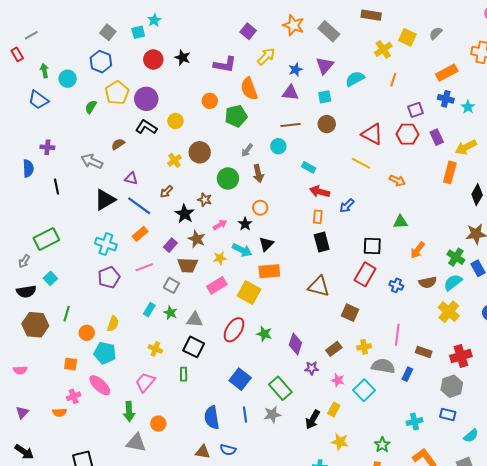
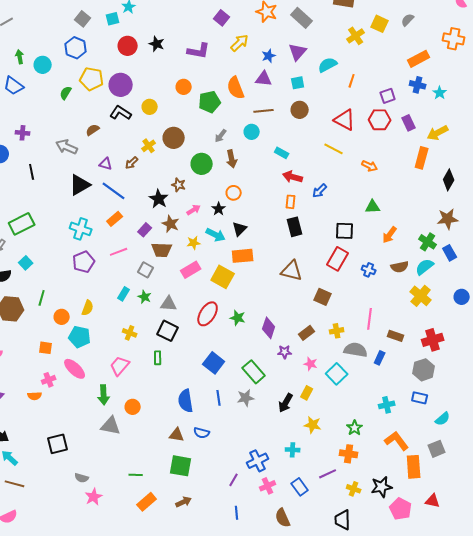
orange line: (393, 80) -> (352, 81), moved
orange semicircle: (249, 89) -> (236, 88), moved
yellow pentagon: (117, 93) -> (92, 79), turned -30
brown arrow: (166, 192) -> (132, 163), moved

